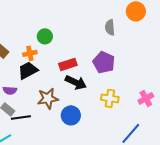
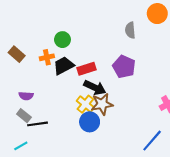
black trapezoid: (28, 70) -> (64, 66), moved
brown star: (48, 98) -> (102, 104), moved
yellow cross: (110, 98) -> (85, 104), moved, turned 30

